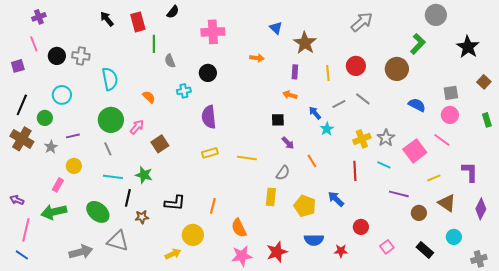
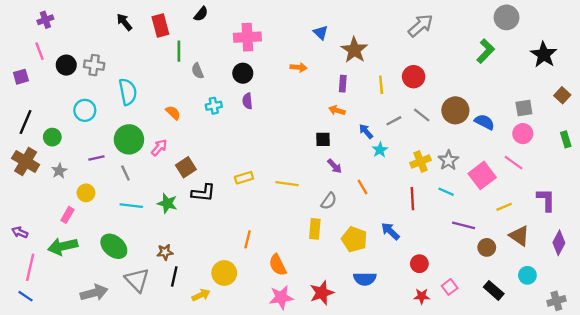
brown circle: (397, 69) -> (455, 110), moved
black circle: (208, 73) -> (243, 73), moved
cyan circle: (62, 95) -> (85, 110), moved
purple semicircle: (209, 117) -> (247, 101), moved, size x0.6
purple line: (73, 136) -> (96, 158), moved
black line: (128, 198) -> (174, 276), moved
black L-shape: (175, 203) -> (203, 193), moved
gray triangle: (118, 241) -> (137, 280), turned 30
red star: (341, 251) -> (422, 296), moved

